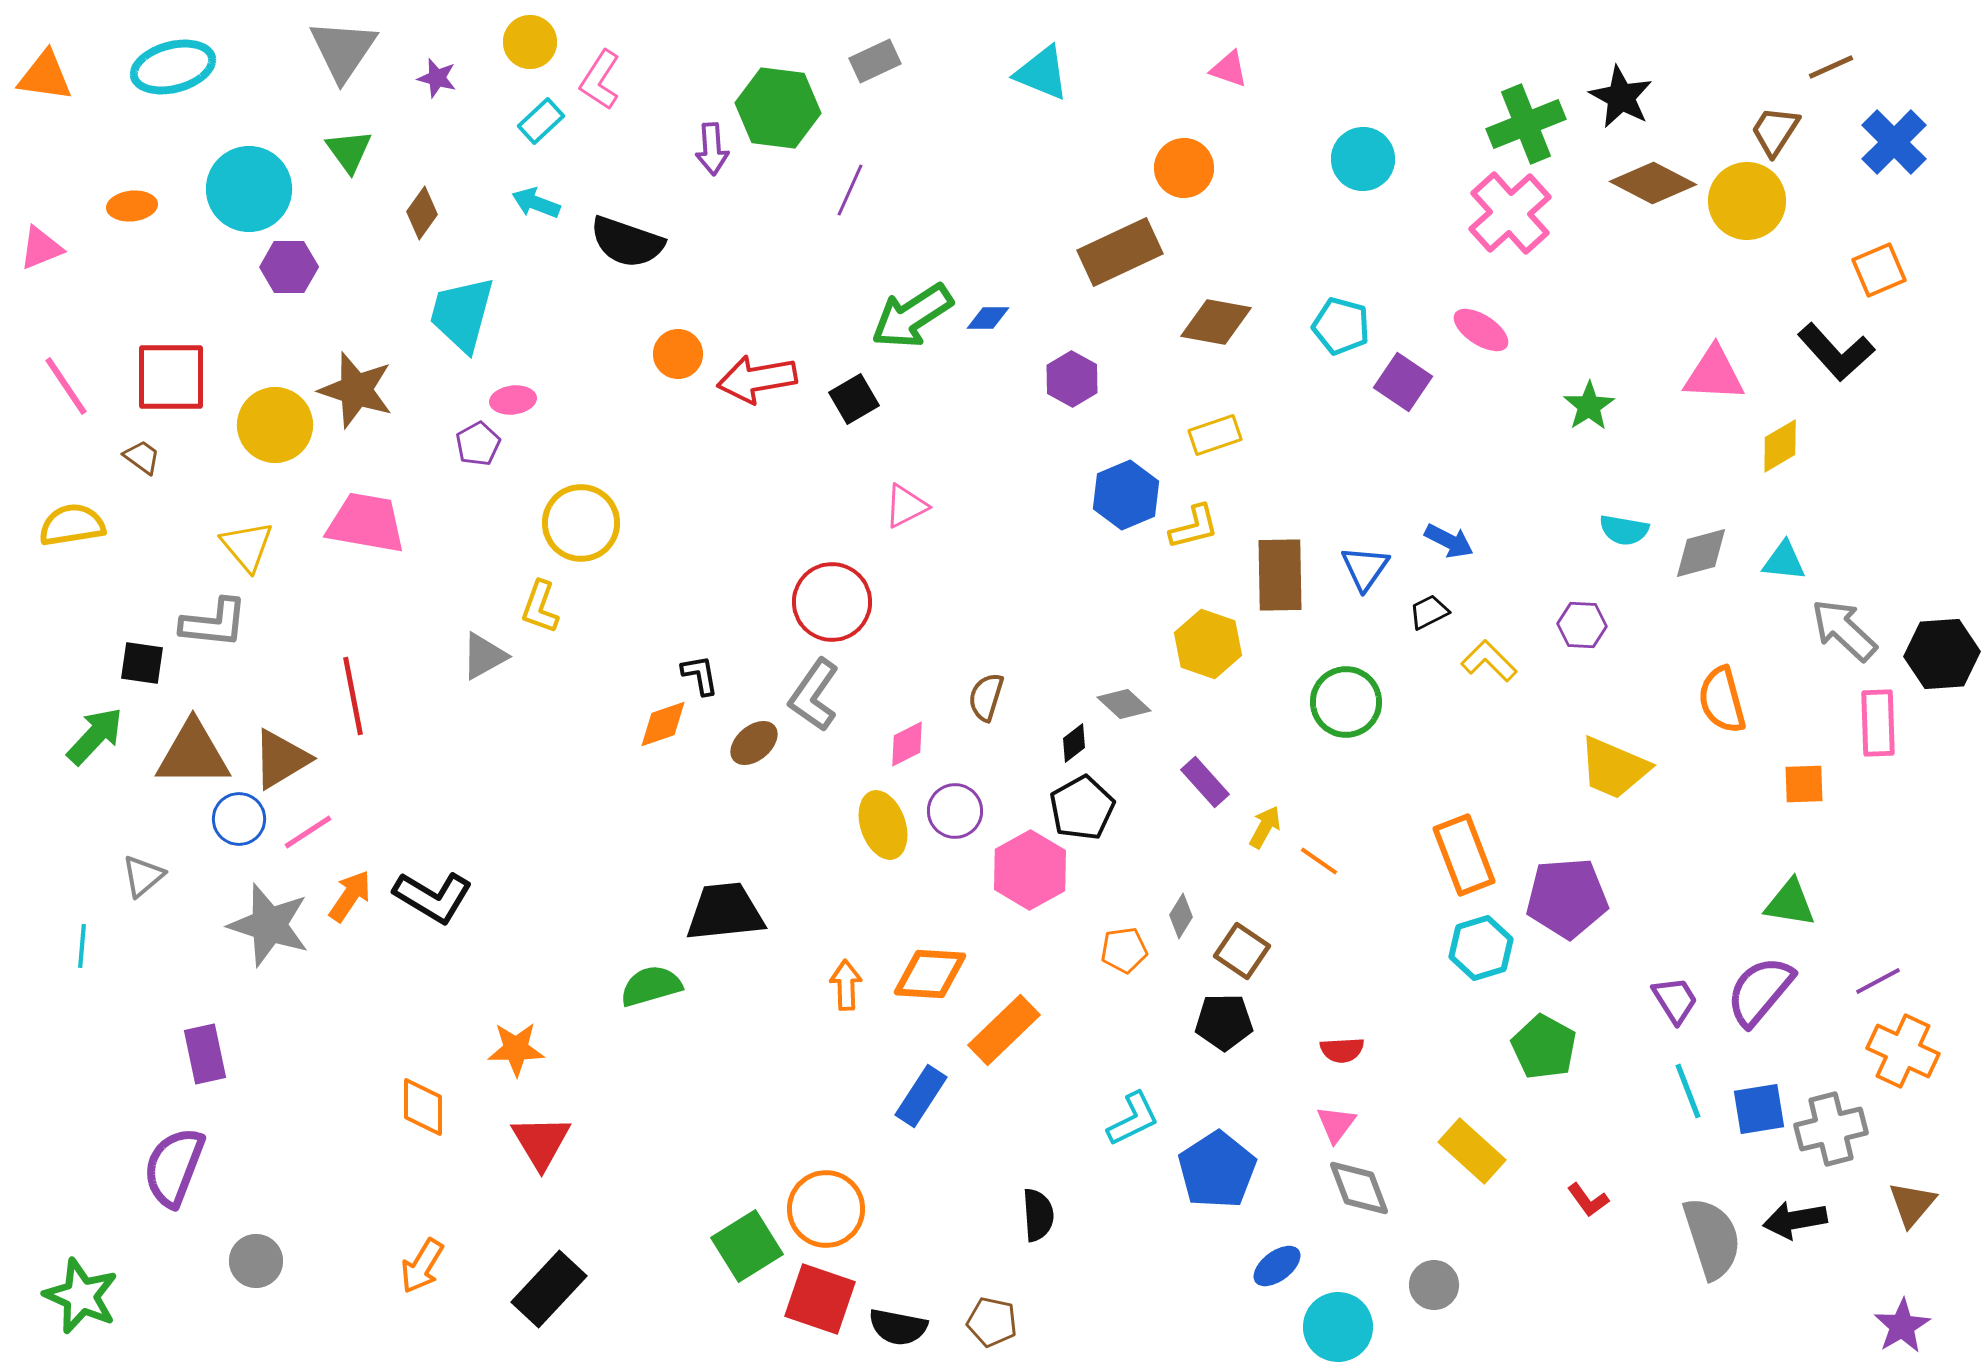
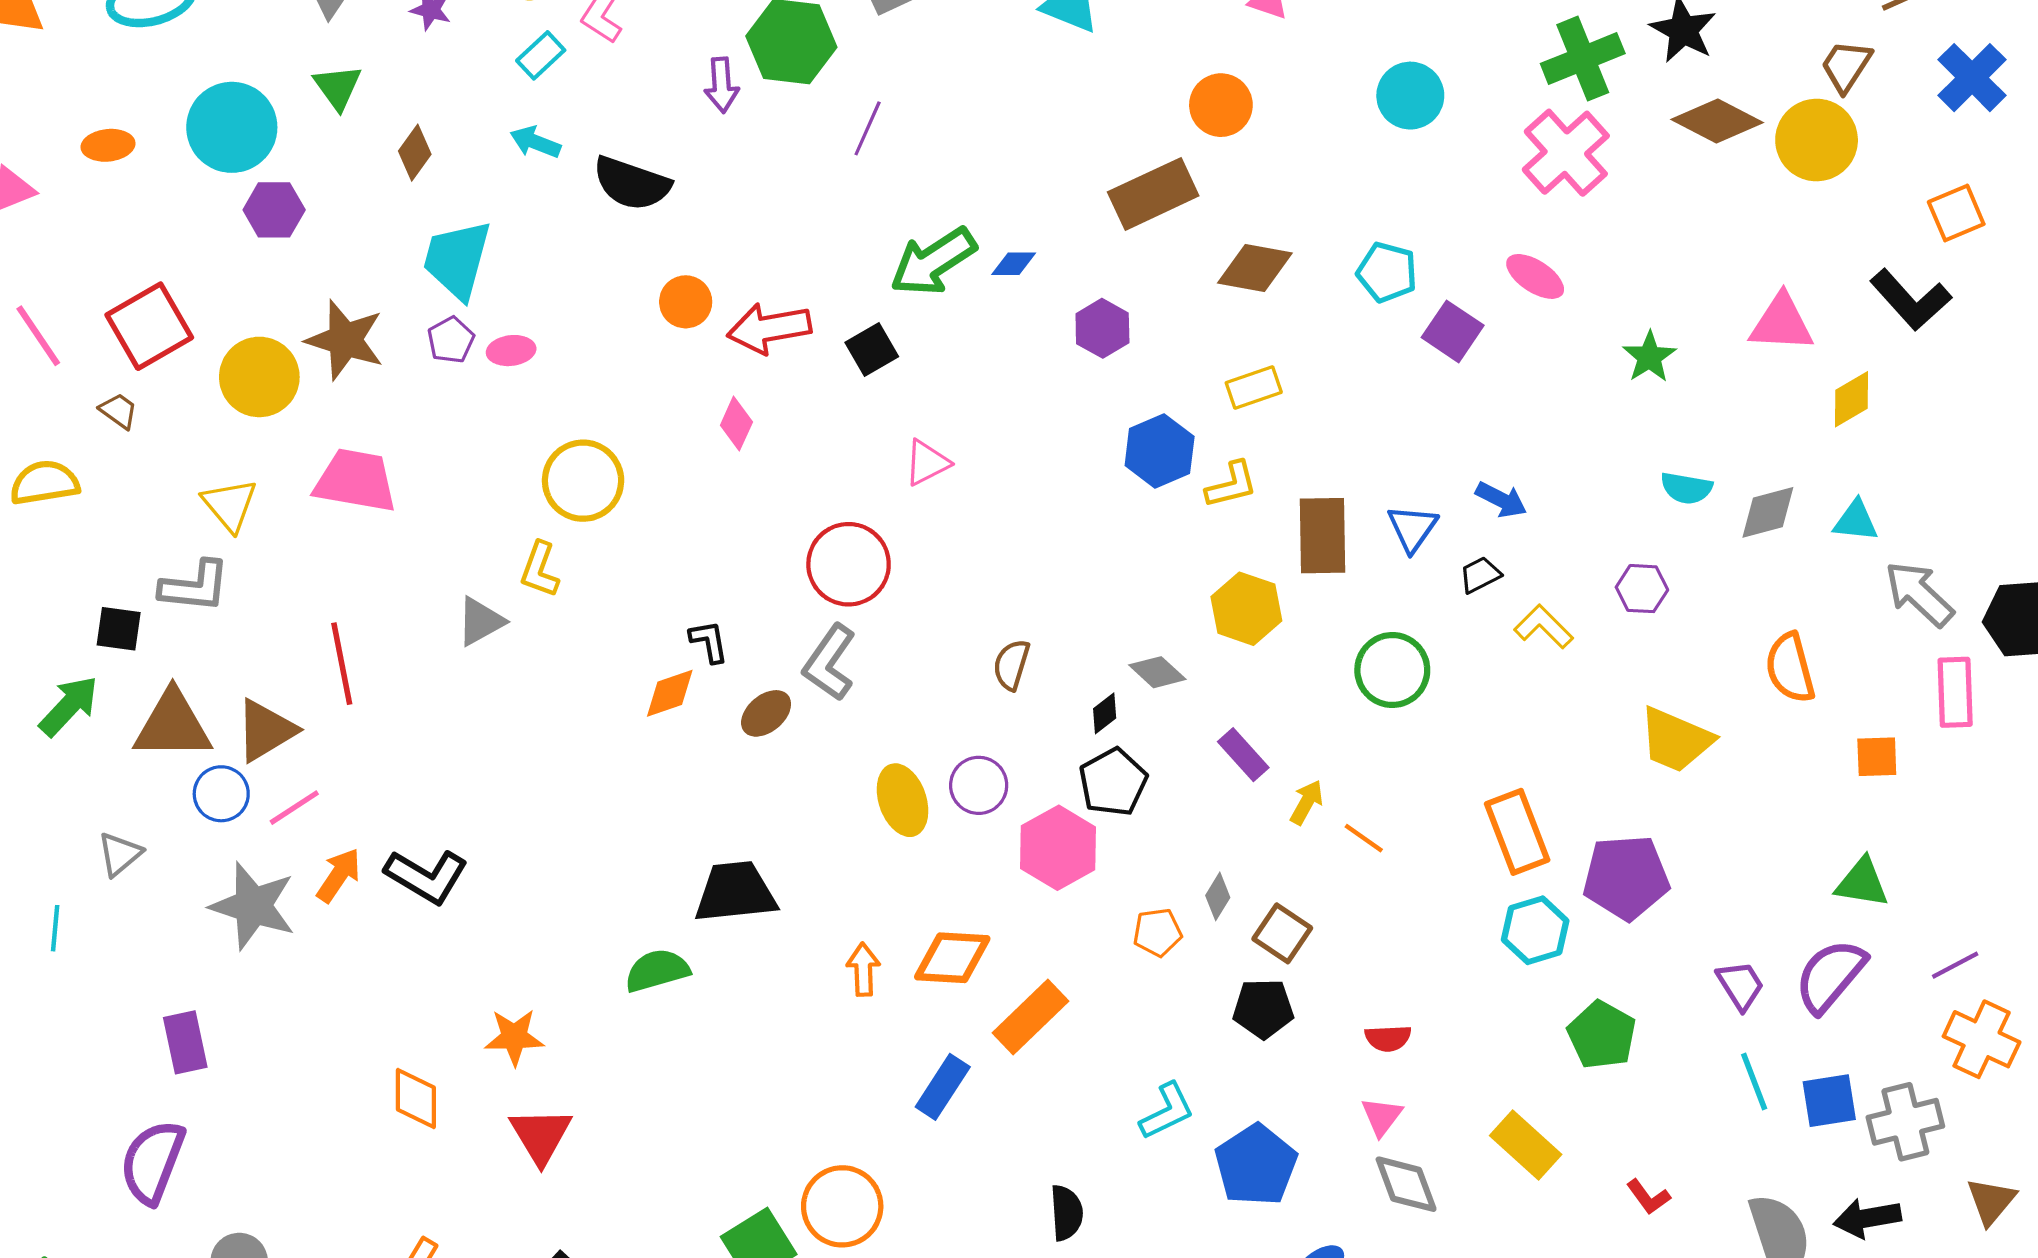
red square: (171, 377) -> (149, 326), turned -30
purple pentagon: (478, 444) -> (451, 340), moved
pink diamond: (907, 744) -> (736, 424), moved, turned -39

